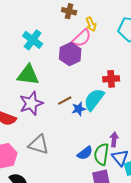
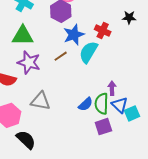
red cross: (111, 79) -> (103, 31), turned 35
purple star: (31, 103) -> (29, 62), turned -30
blue star: (79, 109) -> (74, 35), moved, size x1.5

